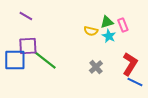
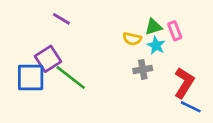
purple line: (26, 16) -> (61, 19), moved
purple square: (28, 46) -> (48, 59), turned -30
gray cross: (96, 67) -> (143, 69), moved, turned 32

